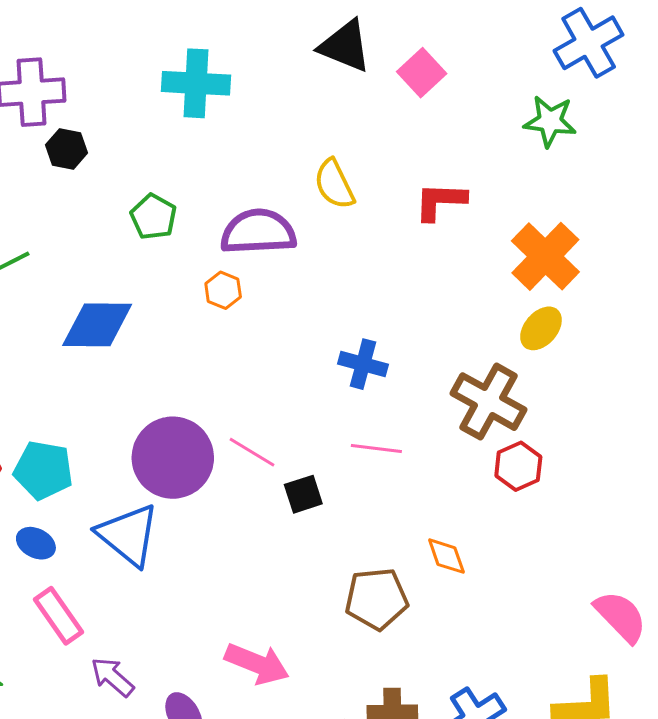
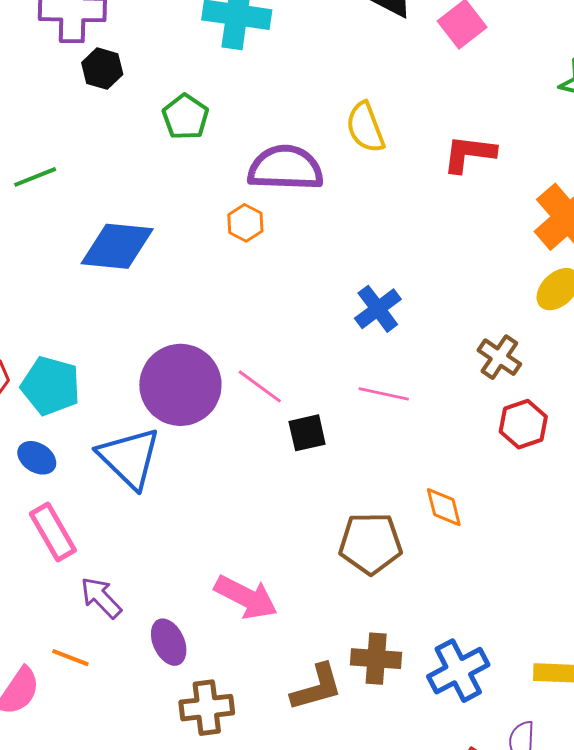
green pentagon: (153, 217) -> (185, 117), moved
blue cross: (363, 364) -> (378, 309), turned 33
brown cross: (488, 402) -> (499, 357), size x0.6

